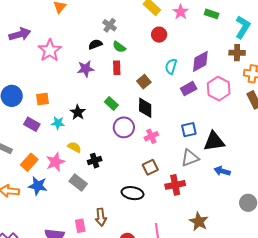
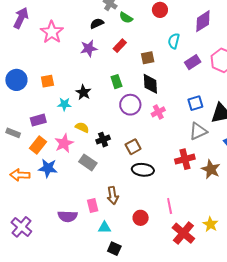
purple arrow: (20, 34) -> (21, 18), turned -45
green semicircle: (119, 47) -> (126, 18), moved
purple diamond: (200, 61) -> (203, 21), moved
red rectangle: (117, 68) -> (120, 46), turned 48
brown square: (144, 82) -> (148, 58), turned 32
green rectangle: (111, 104) -> (116, 82), turned 32
purple rectangle: (32, 124) -> (38, 120), moved, turned -42
brown square: (150, 167) -> (133, 147), moved
brown star: (199, 222) -> (211, 169), moved

